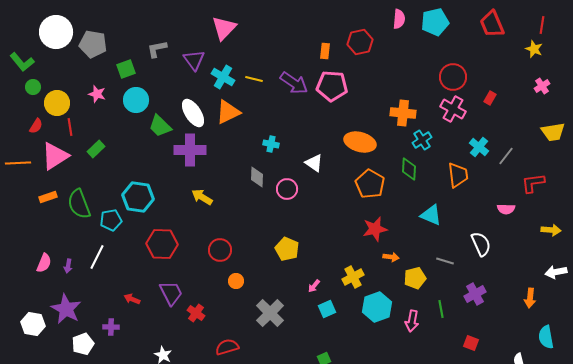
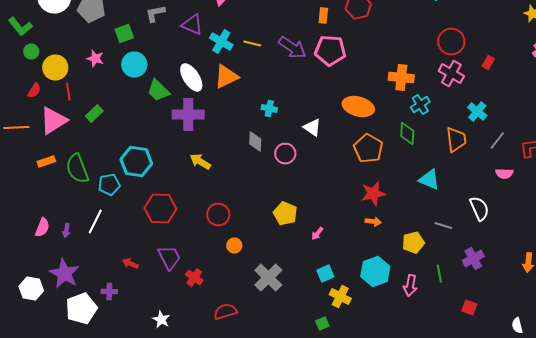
purple triangle: (194, 60) -> (192, 24), turned -30
gray line: (506, 156) -> (497, 140), moved
orange arrow: (391, 257) -> (373, 222), moved
yellow cross: (353, 277) -> (340, 296), moved, turned -35
pink arrow: (314, 286) -> (317, 234), moved
white pentagon: (83, 344) -> (81, 308), size x1.4

